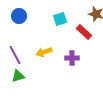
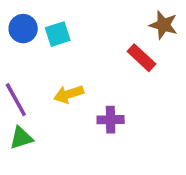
cyan square: (60, 19) -> (58, 34), moved
purple cross: (72, 58) -> (111, 120), moved

